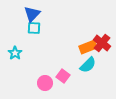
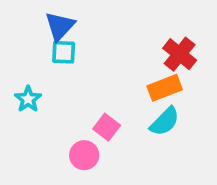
red cross: (102, 43) -> (180, 54), moved
pink square: (63, 76) -> (107, 127), moved

